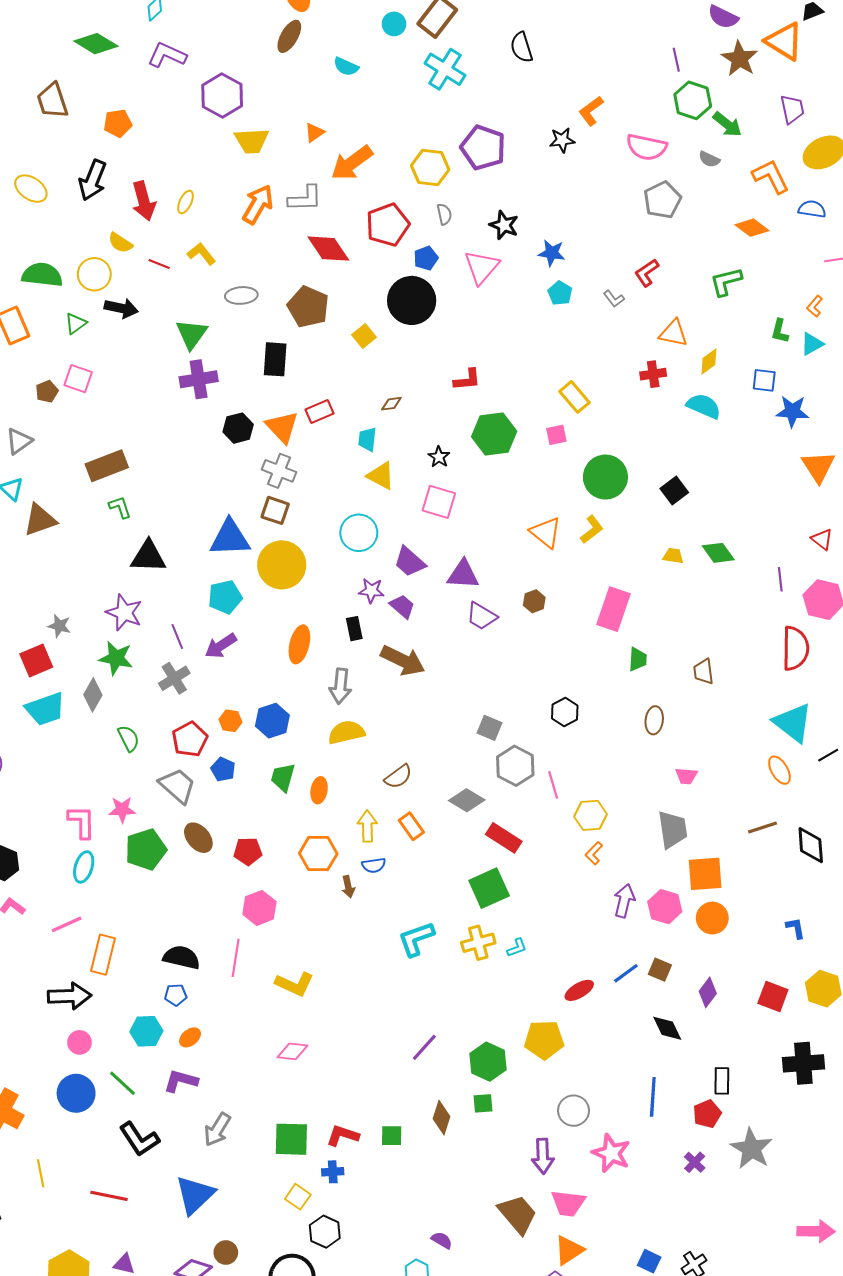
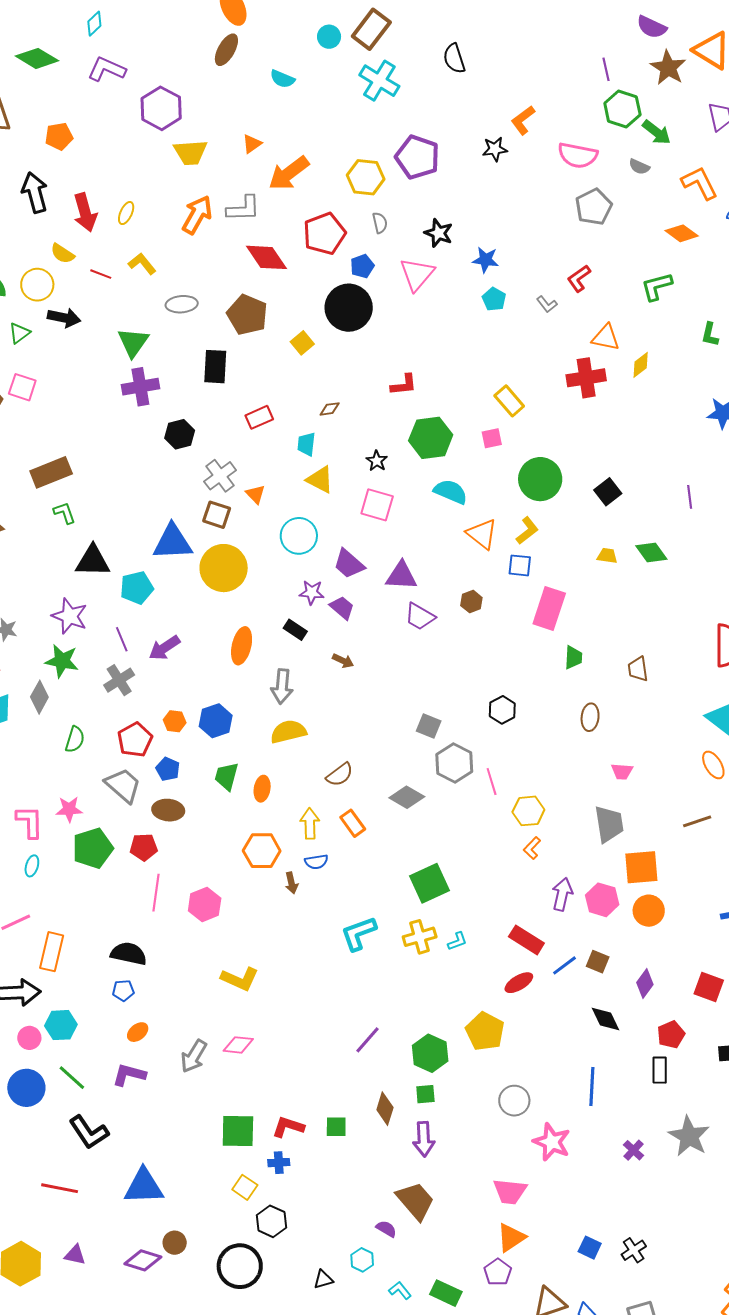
black arrow: (93, 180) -> (35, 192), turned 144
red cross: (653, 374) -> (586, 378), size x1.5
blue square: (764, 380) -> (520, 565), moved
cyan semicircle: (704, 406) -> (451, 492), moved
orange triangle: (282, 427) -> (255, 494), moved, size x0.6
gray cross: (279, 471) -> (220, 476), turned 32
purple line: (780, 579) -> (690, 497), moved
cyan pentagon: (225, 597) -> (137, 588), moved
black rectangle: (354, 629) -> (295, 630), turned -45
brown arrow: (403, 660) -> (343, 661), size x0.5
green semicircle: (129, 738) -> (75, 739), turned 44
brown ellipse: (198, 838) -> (168, 810), moved, turned -44
red rectangle: (504, 838) -> (526, 940), moved
red pentagon: (248, 851) -> (144, 847), moved
cyan ellipse: (84, 867) -> (32, 866), size x0.7
pink line: (236, 958) -> (156, 893), moved
cyan hexagon: (146, 1031) -> (61, 1025), moved
yellow pentagon: (544, 1040) -> (485, 1031), turned 30
red pentagon: (707, 1114) -> (671, 1035), moved
gray arrow: (217, 1130) -> (194, 1056), moved
purple arrow: (543, 1156) -> (424, 1139), moved
blue triangle: (195, 1195) -> (144, 1186), turned 42
brown trapezoid: (518, 1214) -> (415, 1201), moved

